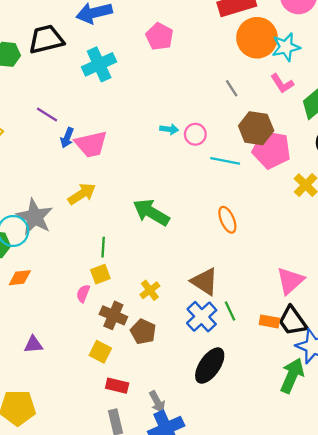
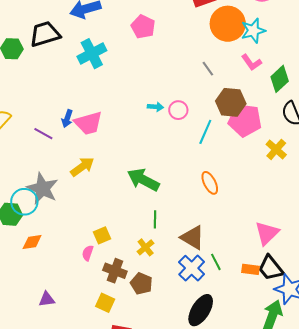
purple line: (47, 115) -> (43, 134), moved
cyan line: (225, 161) -> (205, 132), turned -75
green line: (103, 247) -> (155, 219), moved

